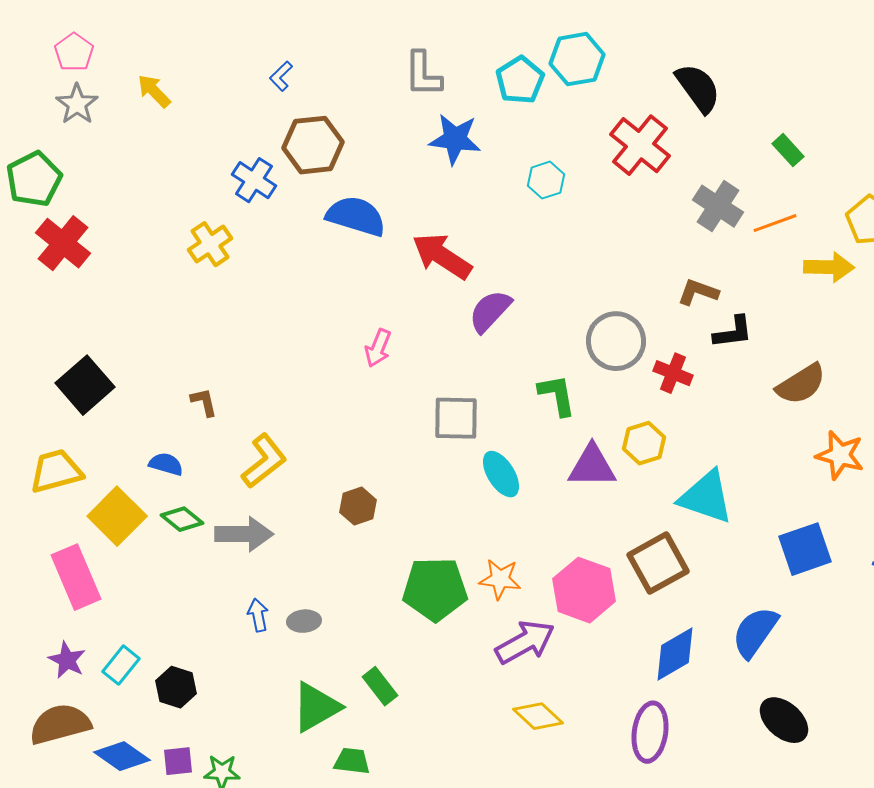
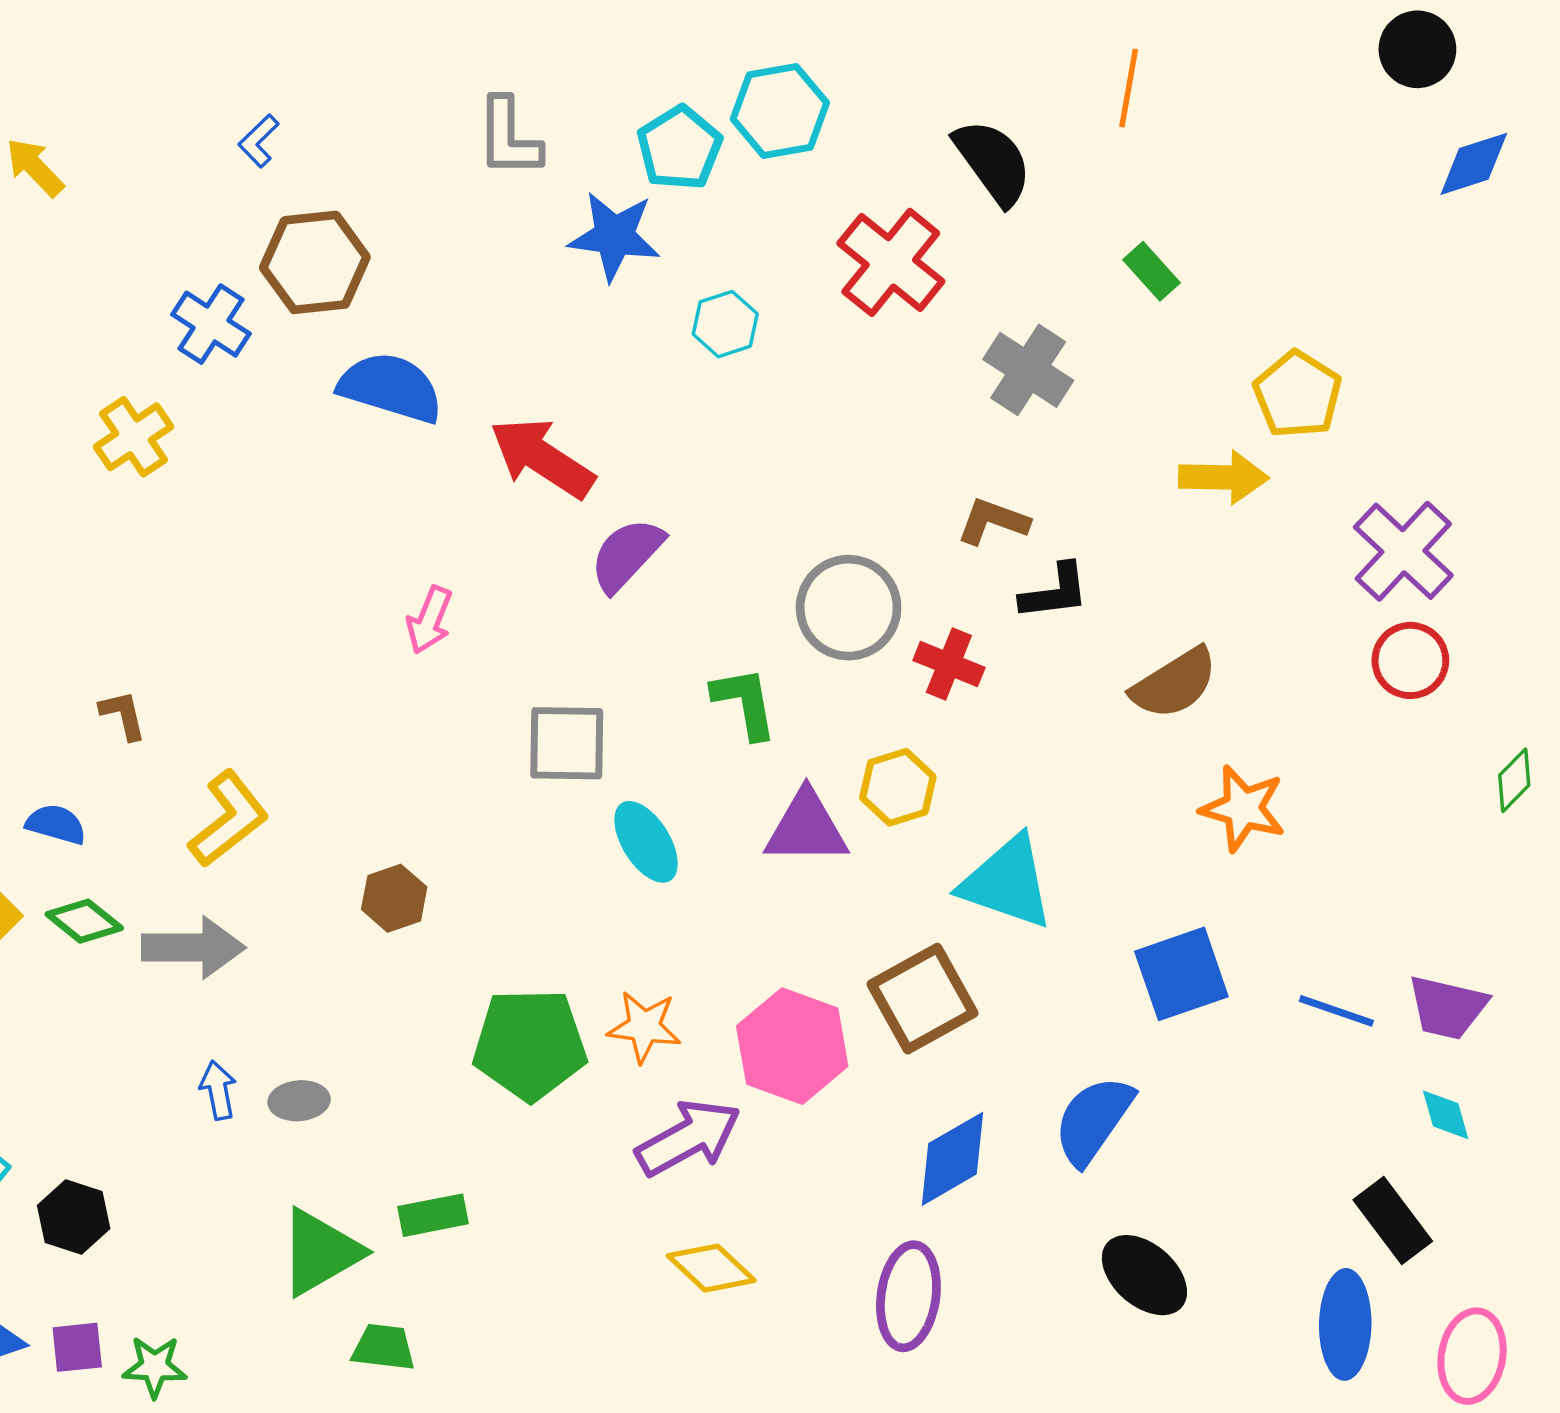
blue star: (455, 139) -> (614, 236), moved
orange line: (775, 223) -> (1129, 88), moved, turned -60
green rectangle: (380, 686) -> (433, 1215), turned -63

